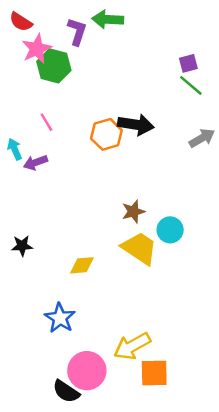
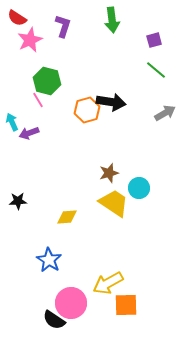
green arrow: (108, 19) -> (112, 20), moved, turned -100
purple square: (188, 63) -> (154, 40), moved
green hexagon: (54, 66) -> (47, 81), moved

